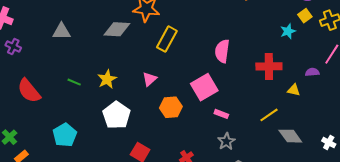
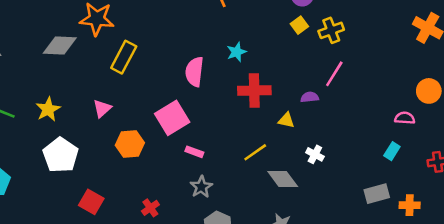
cyan star: (288, 31) -> (237, 52), moved
white cross: (329, 143) -> (315, 154), moved

